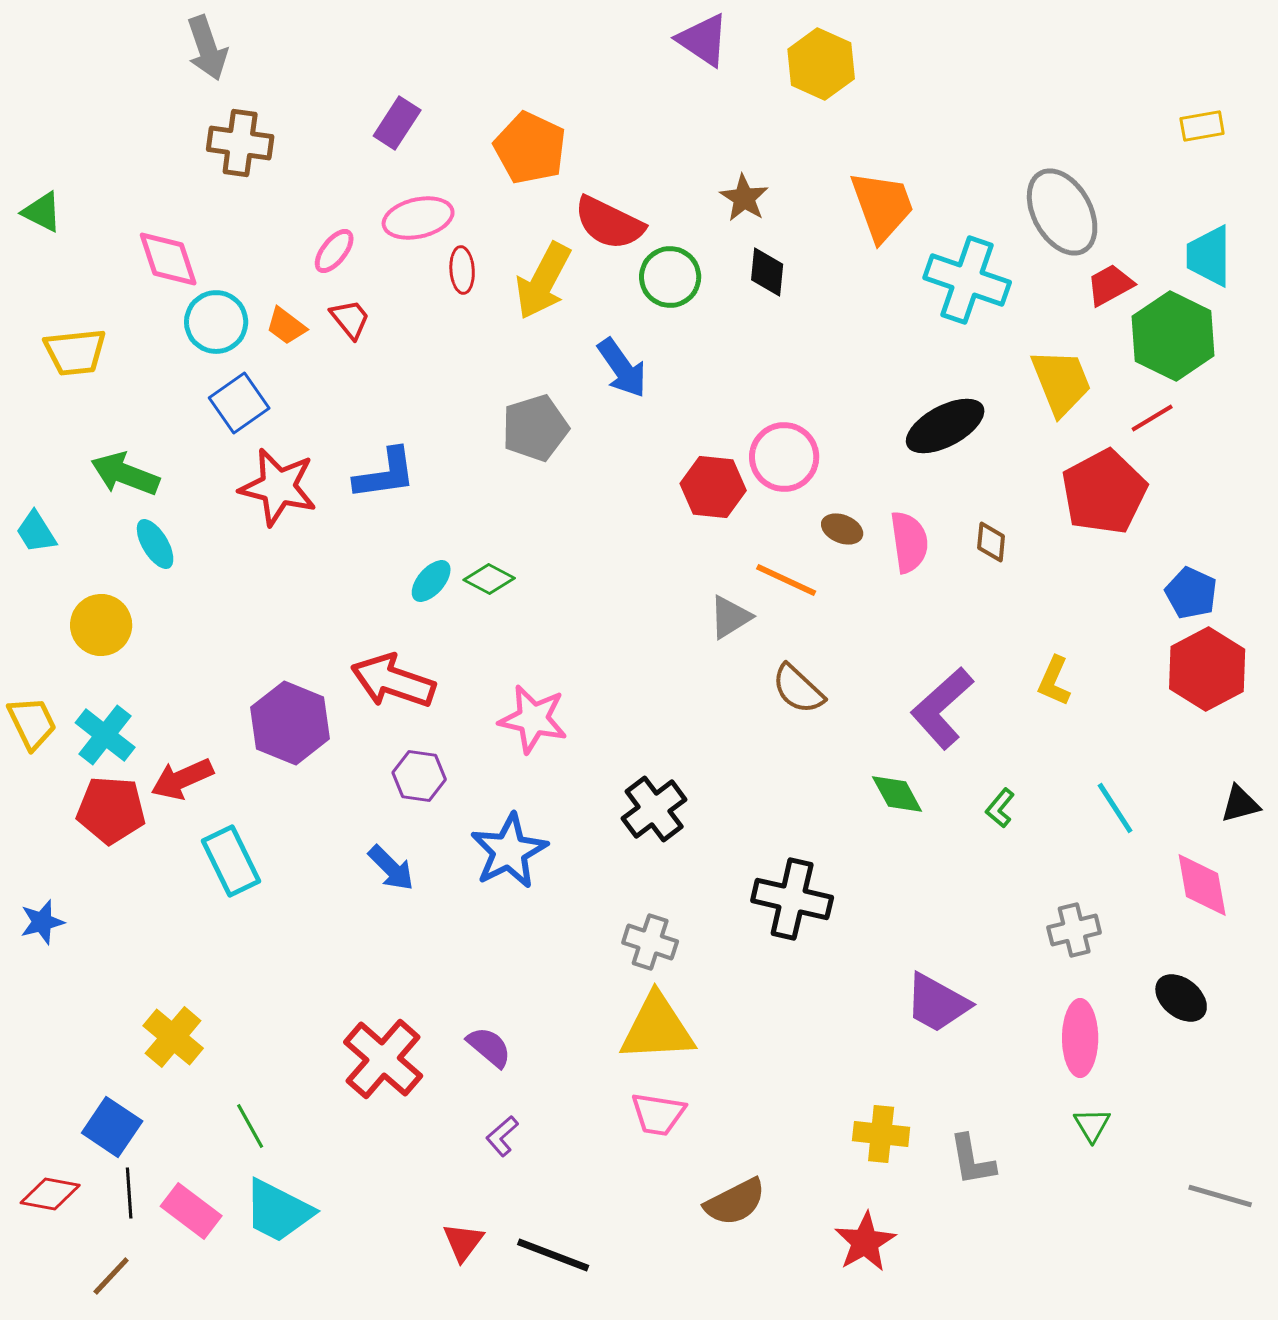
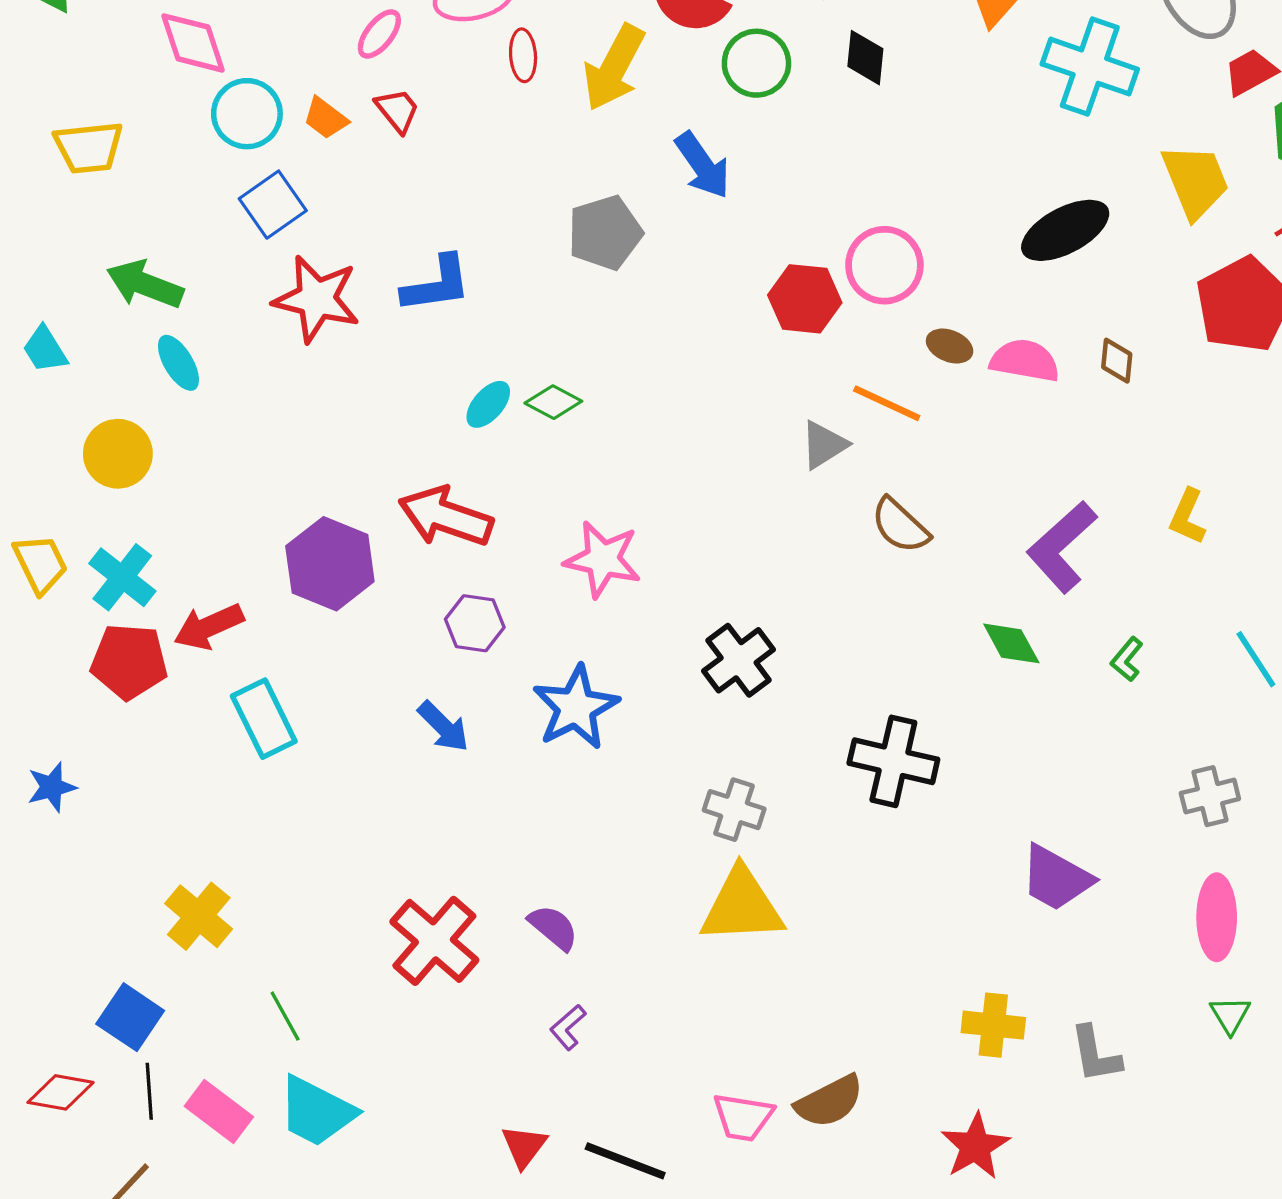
pink semicircle: (909, 542) -> (1025, 361), turned -72
pink trapezoid: (658, 1114) -> (743, 1117), moved

